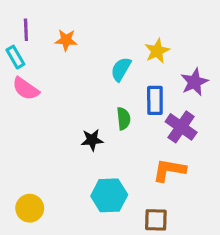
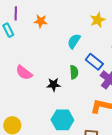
yellow star: (157, 51) -> (98, 20), moved
pink semicircle: (26, 89) -> (24, 73), moved
blue rectangle: (155, 100) -> (94, 62), turned -54

